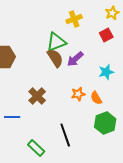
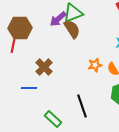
purple arrow: (75, 59) -> (58, 19), moved
brown cross: (37, 96) -> (44, 67), moved

